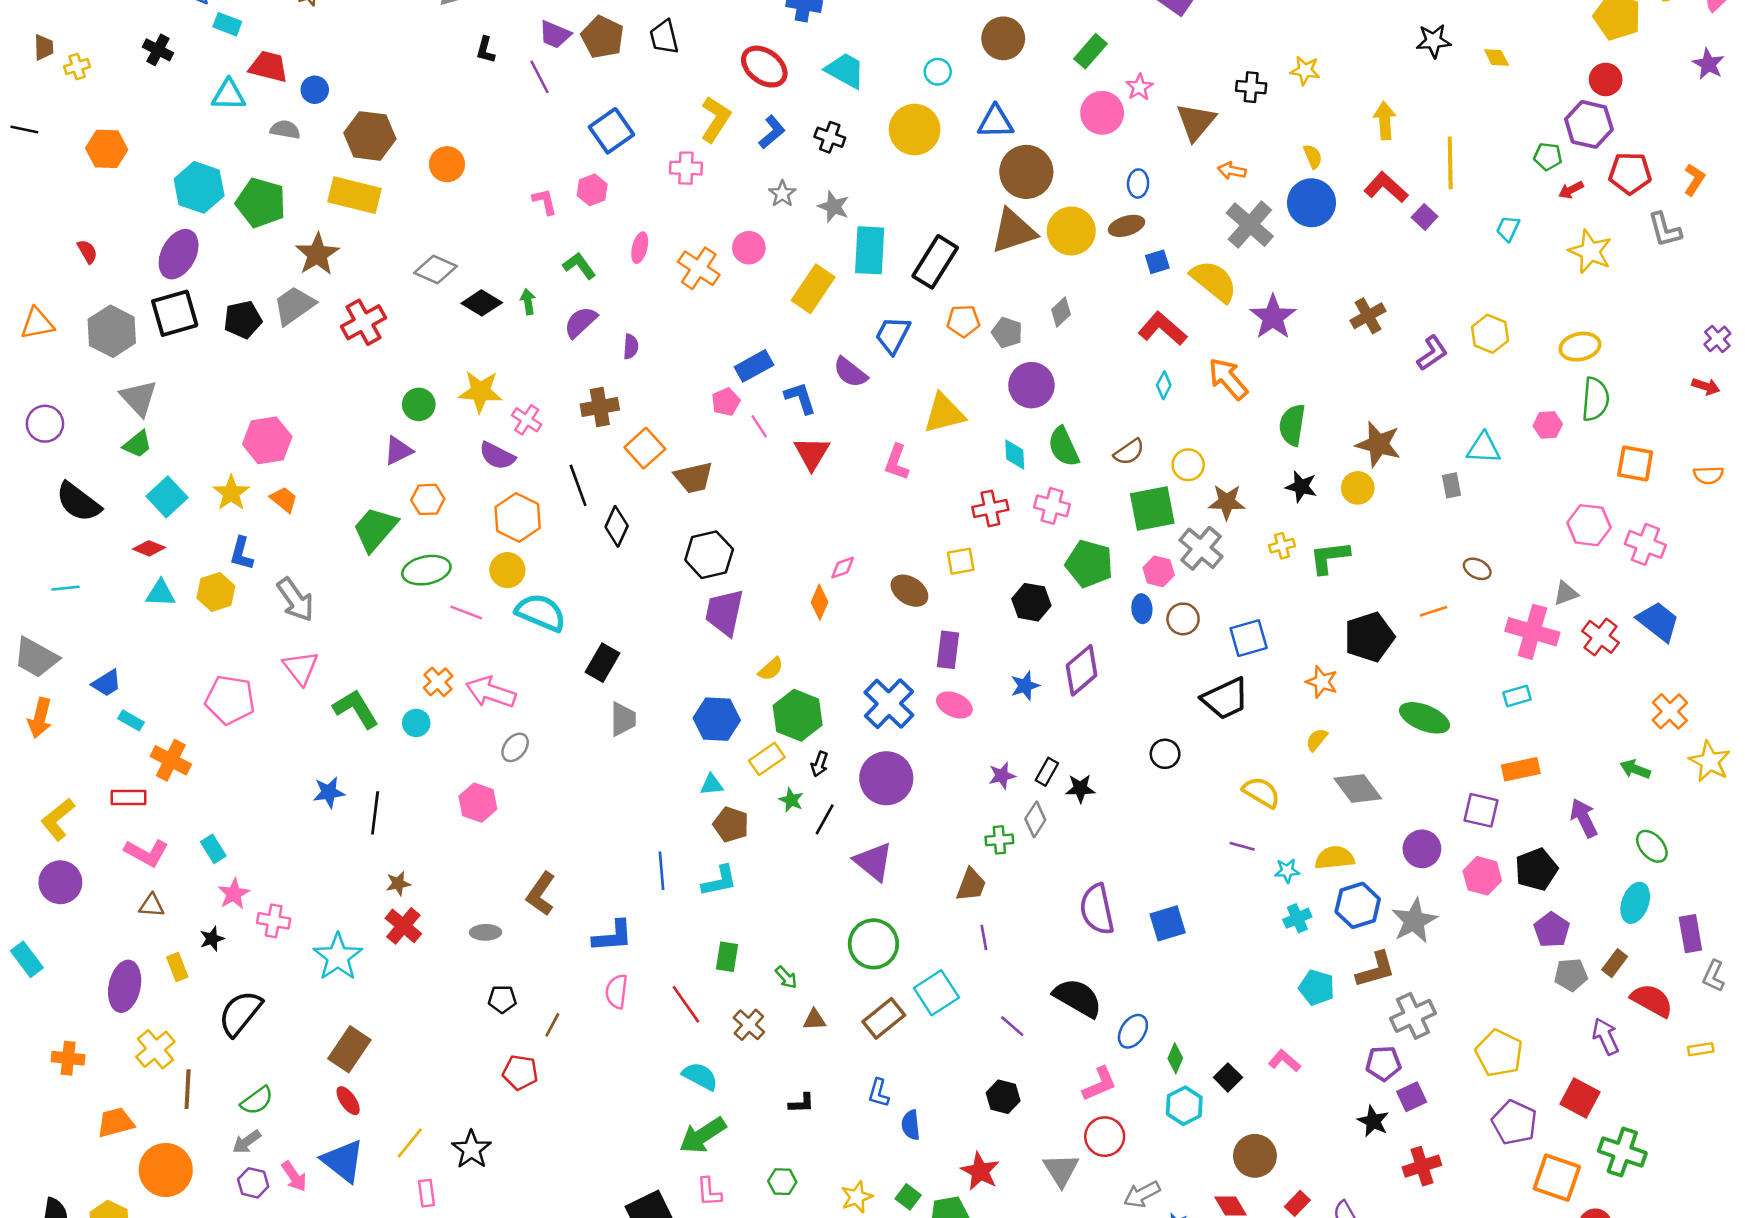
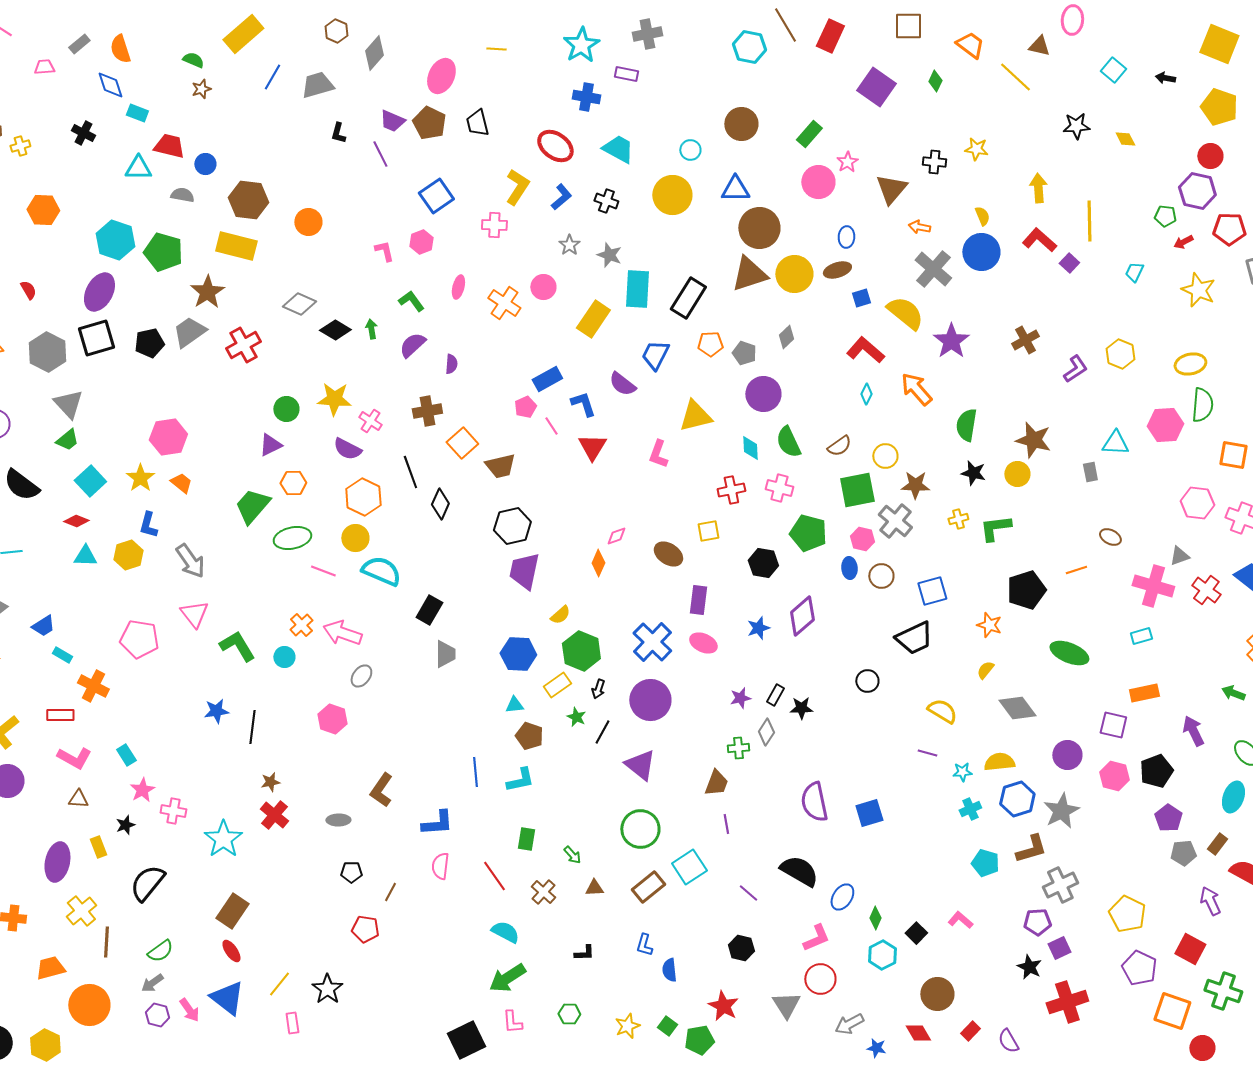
pink hexagon: (1548, 425) -> (1165, 425), size x1.6
red cross: (1422, 1166) -> (1067, 1002), size x1.4

